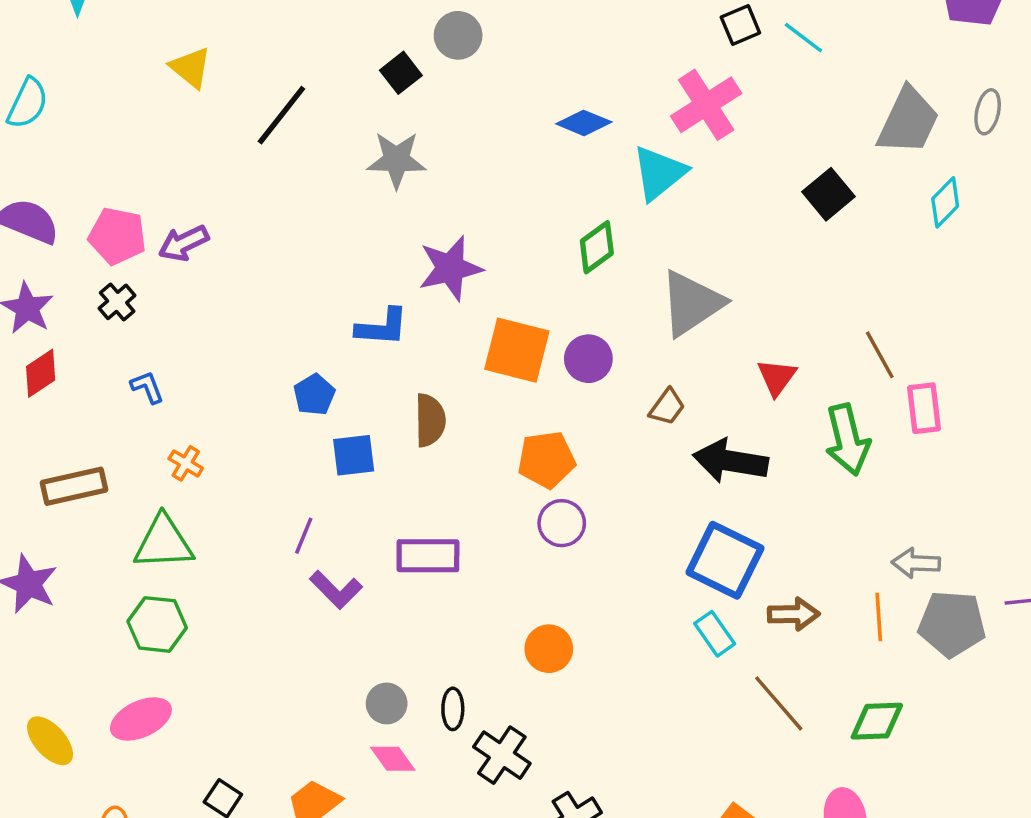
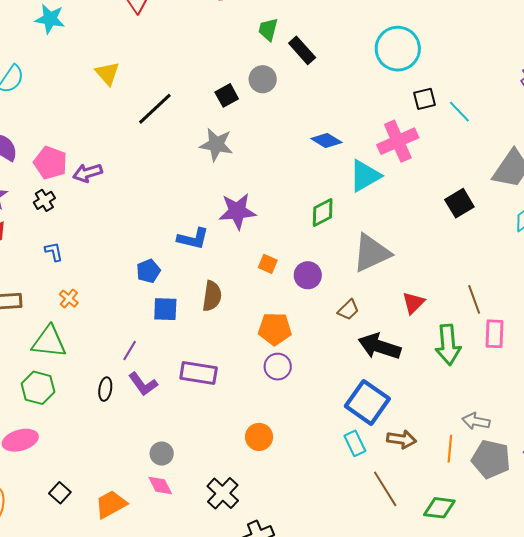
orange square: (517, 350) -> (268, 264), size x0.5
black ellipse: (453, 709) -> (105, 389), moved

